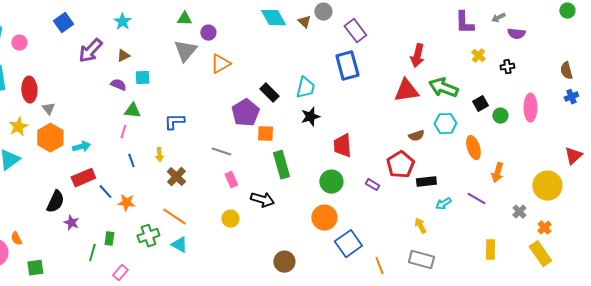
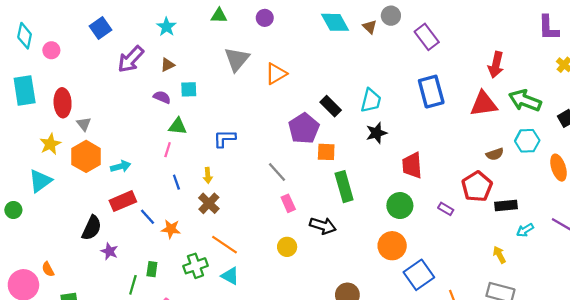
green triangle: (184, 19) -> (219, 16), moved
purple circle: (208, 33) -> (265, 18), moved
blue rectangle: (347, 66) -> (431, 92), moved
gray line: (221, 152) -> (277, 172), turned 30
brown cross: (176, 177) -> (209, 203), moved

